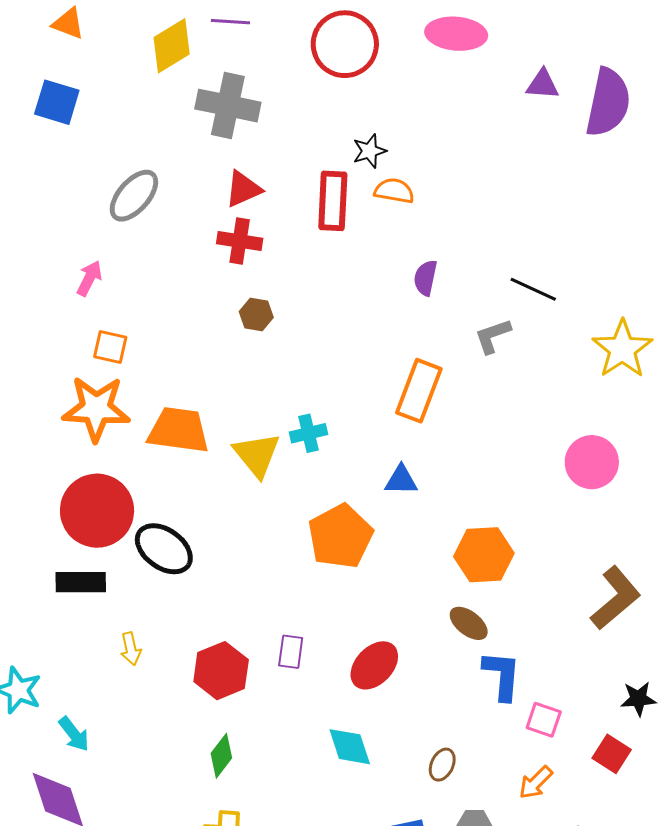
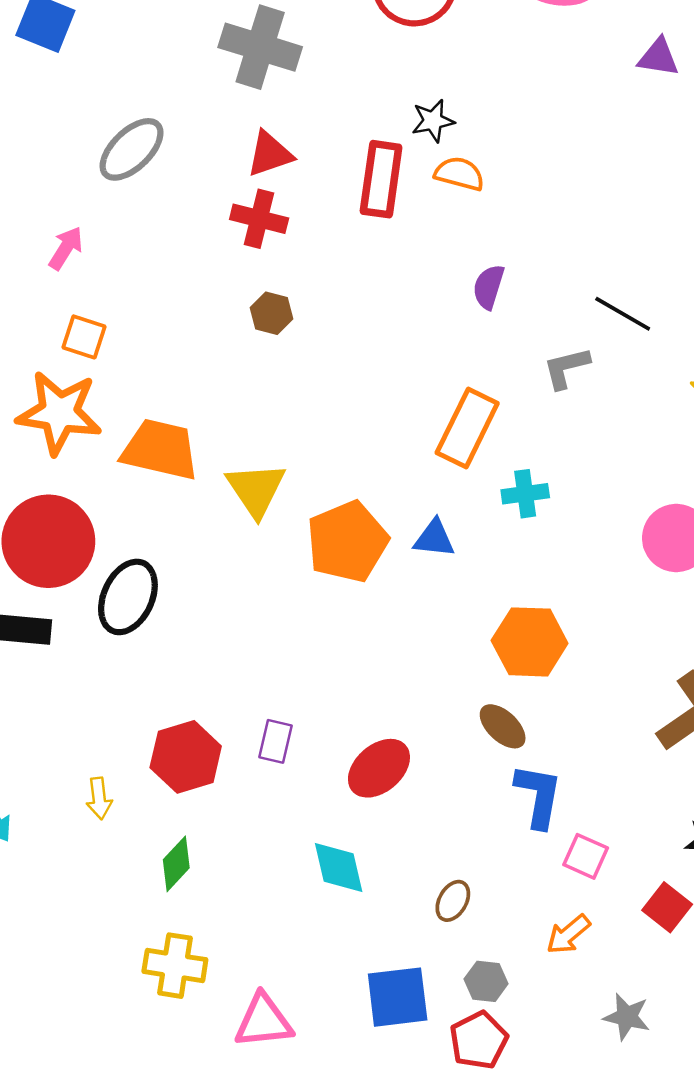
cyan cross: (309, 433) -> (525, 494), moved
orange pentagon: (340, 536) -> (347, 542), moved
black ellipse: (164, 549) -> (128, 597), turned 74
yellow arrow: (131, 649) -> (99, 798), moved

